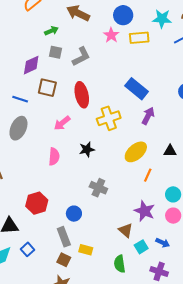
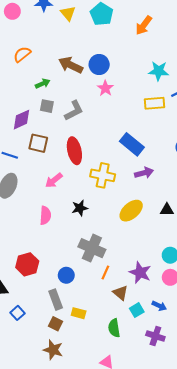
blue circle: (123, 15) -> (99, 65), moved
yellow rectangle: (139, 38) -> (155, 103), moved
purple arrow: (148, 116) -> (144, 173), turned 48
yellow cross: (109, 118) -> (103, 175), turned 30
orange line: (148, 175) -> (105, 272), moved
gray cross: (98, 188) -> (92, 248), size x1.4

